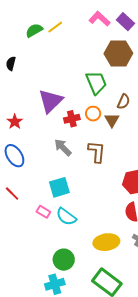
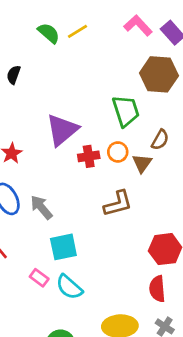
green semicircle: (34, 30) -> (49, 33), turned 66
gray arrow: (63, 147) -> (41, 207), moved
brown L-shape: (97, 152) -> (118, 204), turned 65

